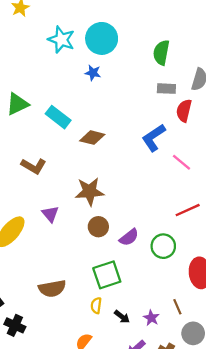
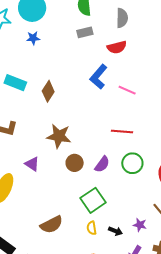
gray rectangle: (166, 89) -> (85, 32), moved
red semicircle: (184, 111) -> (117, 47), turned -102
brown diamond: (92, 138) -> (48, 91), turned -55
brown star: (90, 191) -> (59, 136), turned 30
red line: (188, 210) -> (122, 132), moved, turned 45

